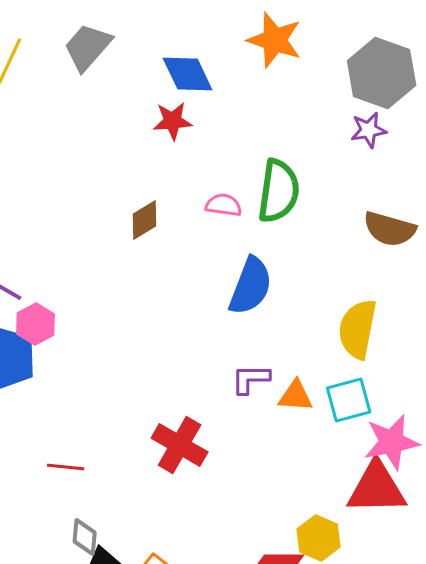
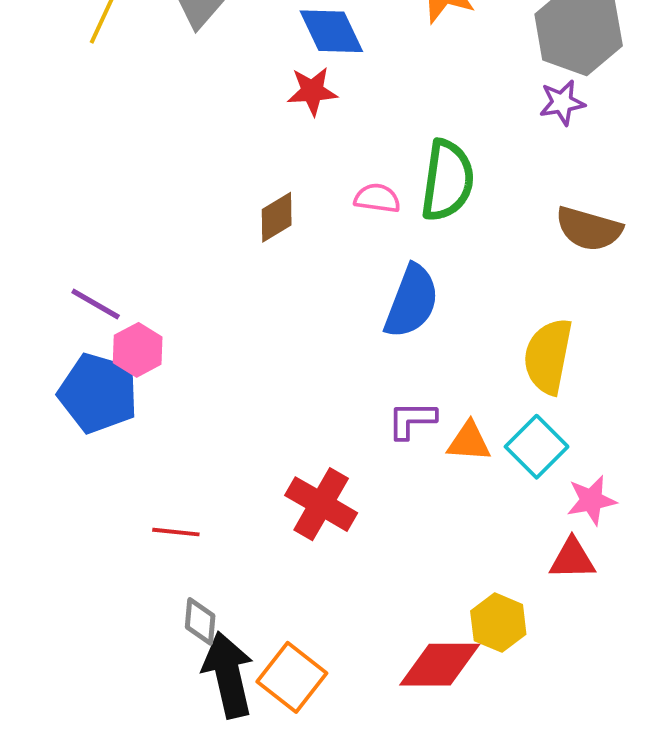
cyan square: (349, 400) -> (537, 447), turned -30
pink star: (392, 442) -> (591, 500), size x0.7
red triangle: (377, 488) -> (572, 559), size x0.6

